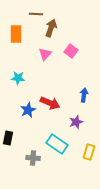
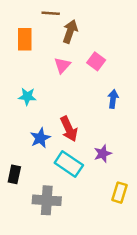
blue arrow: (84, 95) -> (113, 99), moved
red arrow: (50, 103) -> (69, 129), turned 42
cyan rectangle: (57, 144) -> (69, 164), moved
gray cross: (33, 158) -> (47, 200), size x1.5

